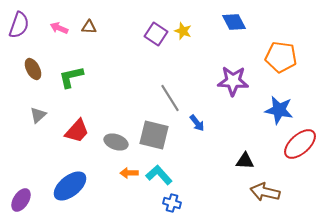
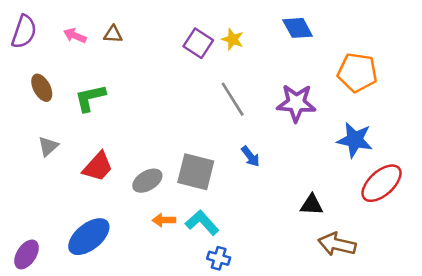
gray line: (170, 98) -> (233, 99), moved
gray ellipse: (116, 142) -> (147, 181), turned -50

